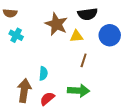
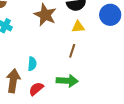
blue circle: (110, 35) -> (110, 15), moved
yellow triangle: (76, 36) -> (78, 27), moved

